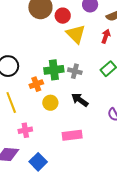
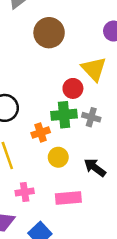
red circle: (63, 16) -> (73, 88), moved
black arrow: (80, 100) -> (95, 168), moved
pink rectangle: (72, 135) -> (68, 198), moved

